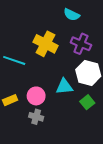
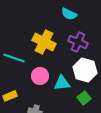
pink circle: (36, 96) -> (40, 76), moved

